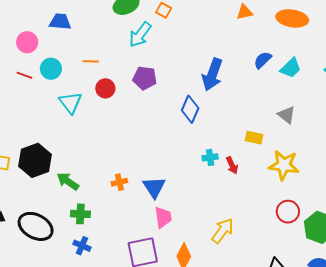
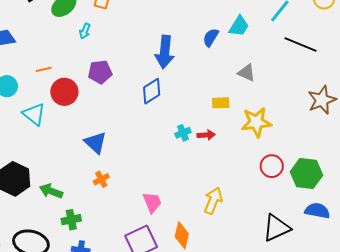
cyan arrow: (140, 35) -> (85, 31), size x0.6
blue semicircle: (263, 60) -> (211, 37), moved
red circle: (105, 88) -> (64, 92), size x1.4
blue diamond: (190, 109) -> (152, 91), turned 48
red arrow: (232, 165) -> (206, 135), turned -54
blue triangle: (154, 187) -> (95, 143), moved

